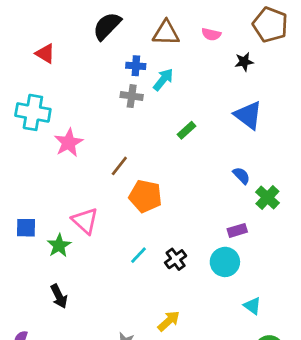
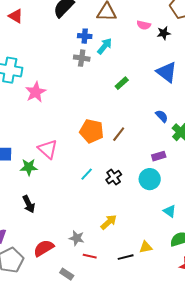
pink semicircle: (211, 34) -> (144, 25), moved
red triangle: (45, 53) -> (16, 16), moved
brown line: (119, 166) -> (119, 134), moved
green star: (59, 246) -> (29, 167), turned 30

